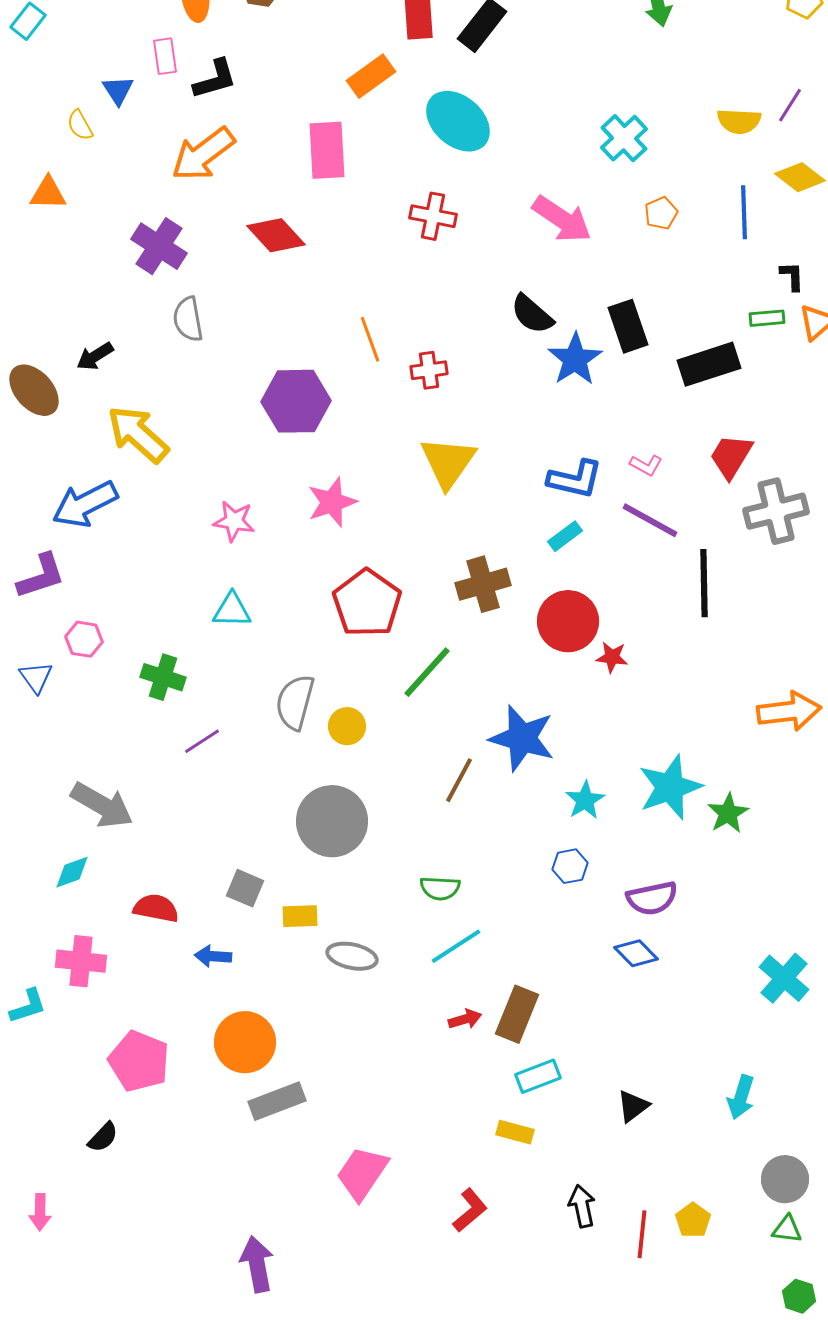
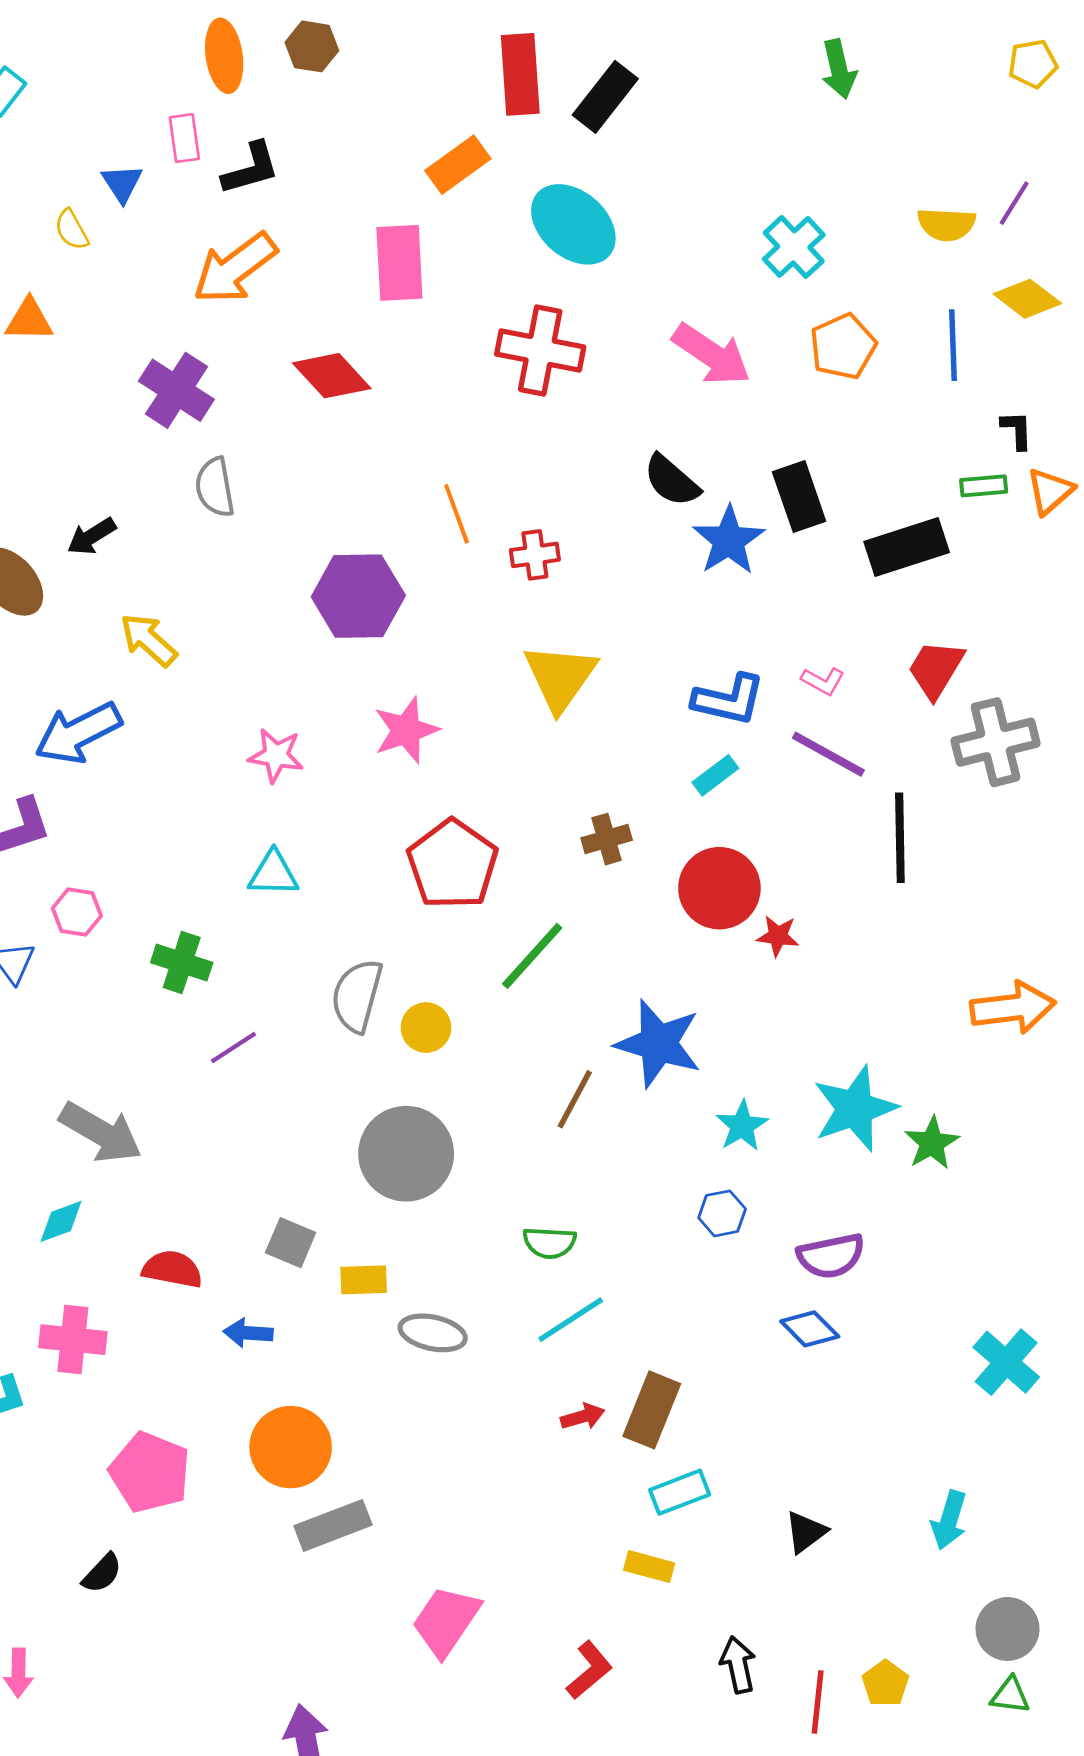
orange pentagon: (661, 213) -> (843, 347), size x1.5
red cross: (433, 216) -> (540, 350), size x1.4
yellow arrow: (138, 434) -> (149, 640), size x0.7
brown cross: (483, 584) -> (607, 839), size x0.7

